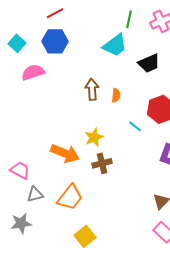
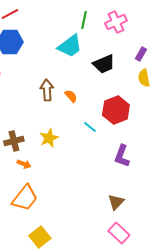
orange semicircle: (116, 95) -> (71, 96), turned -48
orange arrow: (65, 153) -> (24, 164), moved, size x0.5
brown cross: (102, 163) -> (14, 141), moved

